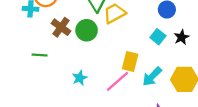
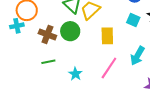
green line: (40, 55) -> (48, 62), moved
yellow rectangle: (130, 61) -> (107, 36), moved

